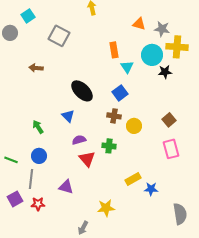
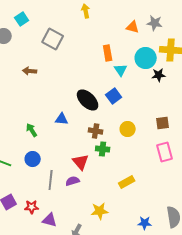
gray star: (162, 29) -> (155, 23), moved
black ellipse: (82, 91) -> (88, 100), moved
blue triangle: (68, 116) -> (62, 119), turned -40
brown cross: (114, 116) -> (96, 131), moved
brown square: (169, 120) -> (163, 123), turned 32
purple semicircle: (79, 140) -> (73, 181), moved
gray line: (31, 179) -> (51, 180), moved
purple triangle: (66, 187) -> (50, 220), moved
blue star: (151, 189) -> (145, 223), moved

